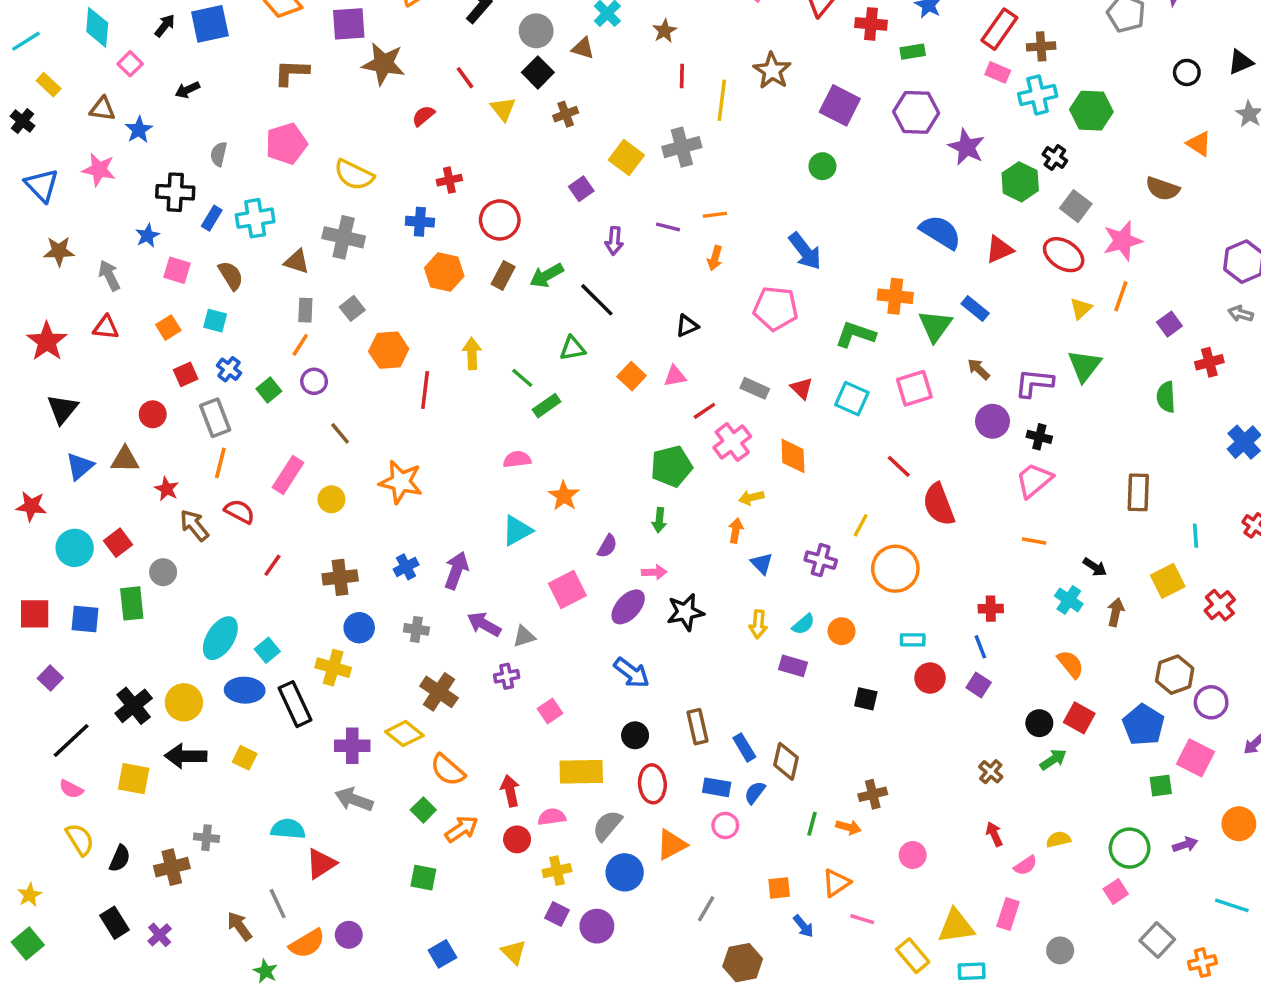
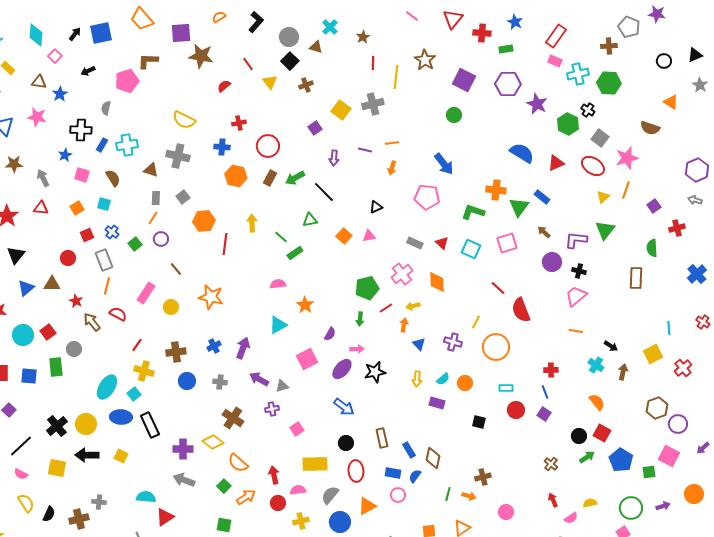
brown cross: (1041, 46) -> (609, 46), moved
pink pentagon: (286, 144) -> (127, 81), moved
red line: (704, 411) -> (386, 308), moved
brown rectangle: (1138, 492) -> (636, 278), moved
yellow cross: (333, 668) -> (144, 371), moved
blue pentagon: (1143, 725) -> (621, 460), moved

